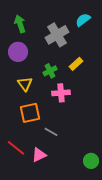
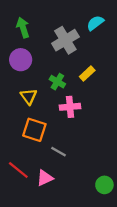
green cross: (50, 71) -> (57, 82), turned -32
orange square: (30, 113) -> (34, 130), turned 30

